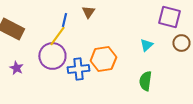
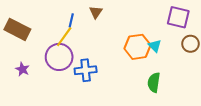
cyan triangle: (146, 45) -> (155, 46), turned -32
orange hexagon: (103, 59) -> (138, 47), moved

